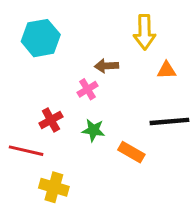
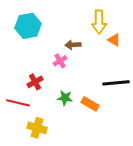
orange triangle: (166, 70) -> (114, 40), moved, turned 32
green star: (93, 130) -> (65, 98), moved

